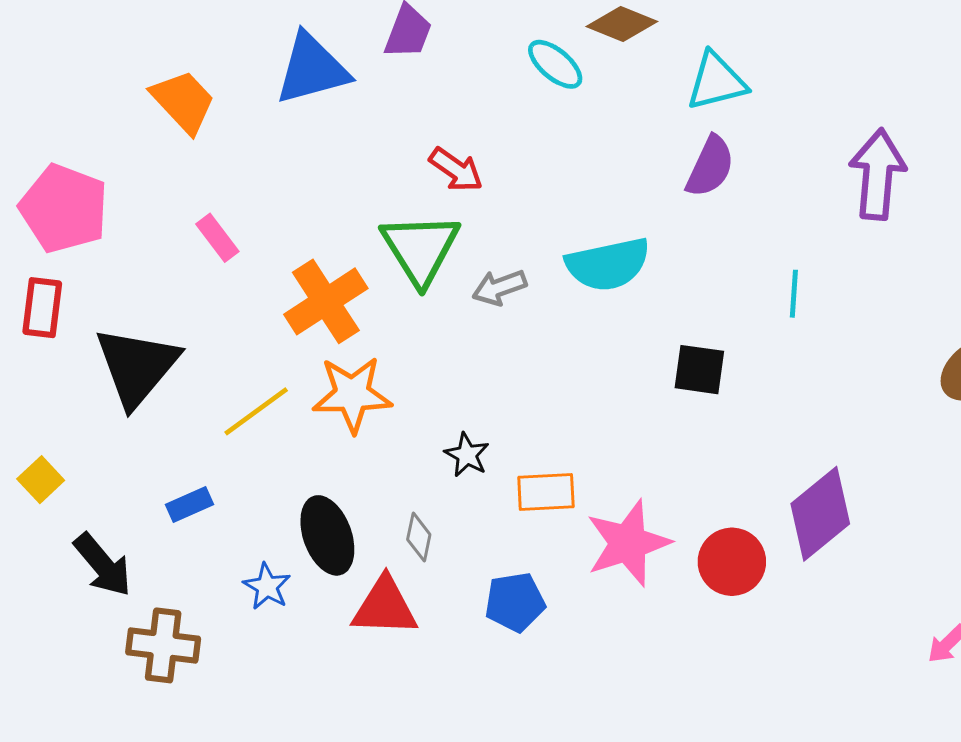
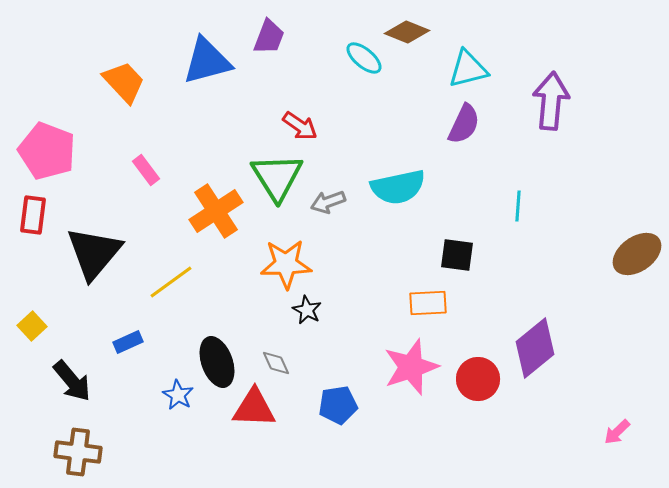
purple arrow: (878, 174) -> (551, 101), moved
orange star: (352, 394) -> (286, 264), moved
orange rectangle: (546, 492) -> (428, 303), moved
gray diamond: (419, 537) -> (276, 363), turned -36
brown cross: (163, 645) -> (78, 452), moved

